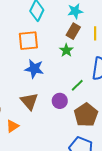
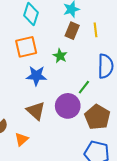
green star: (66, 50) -> (60, 56), moved
purple circle: (60, 101) -> (68, 106), size x1.5

